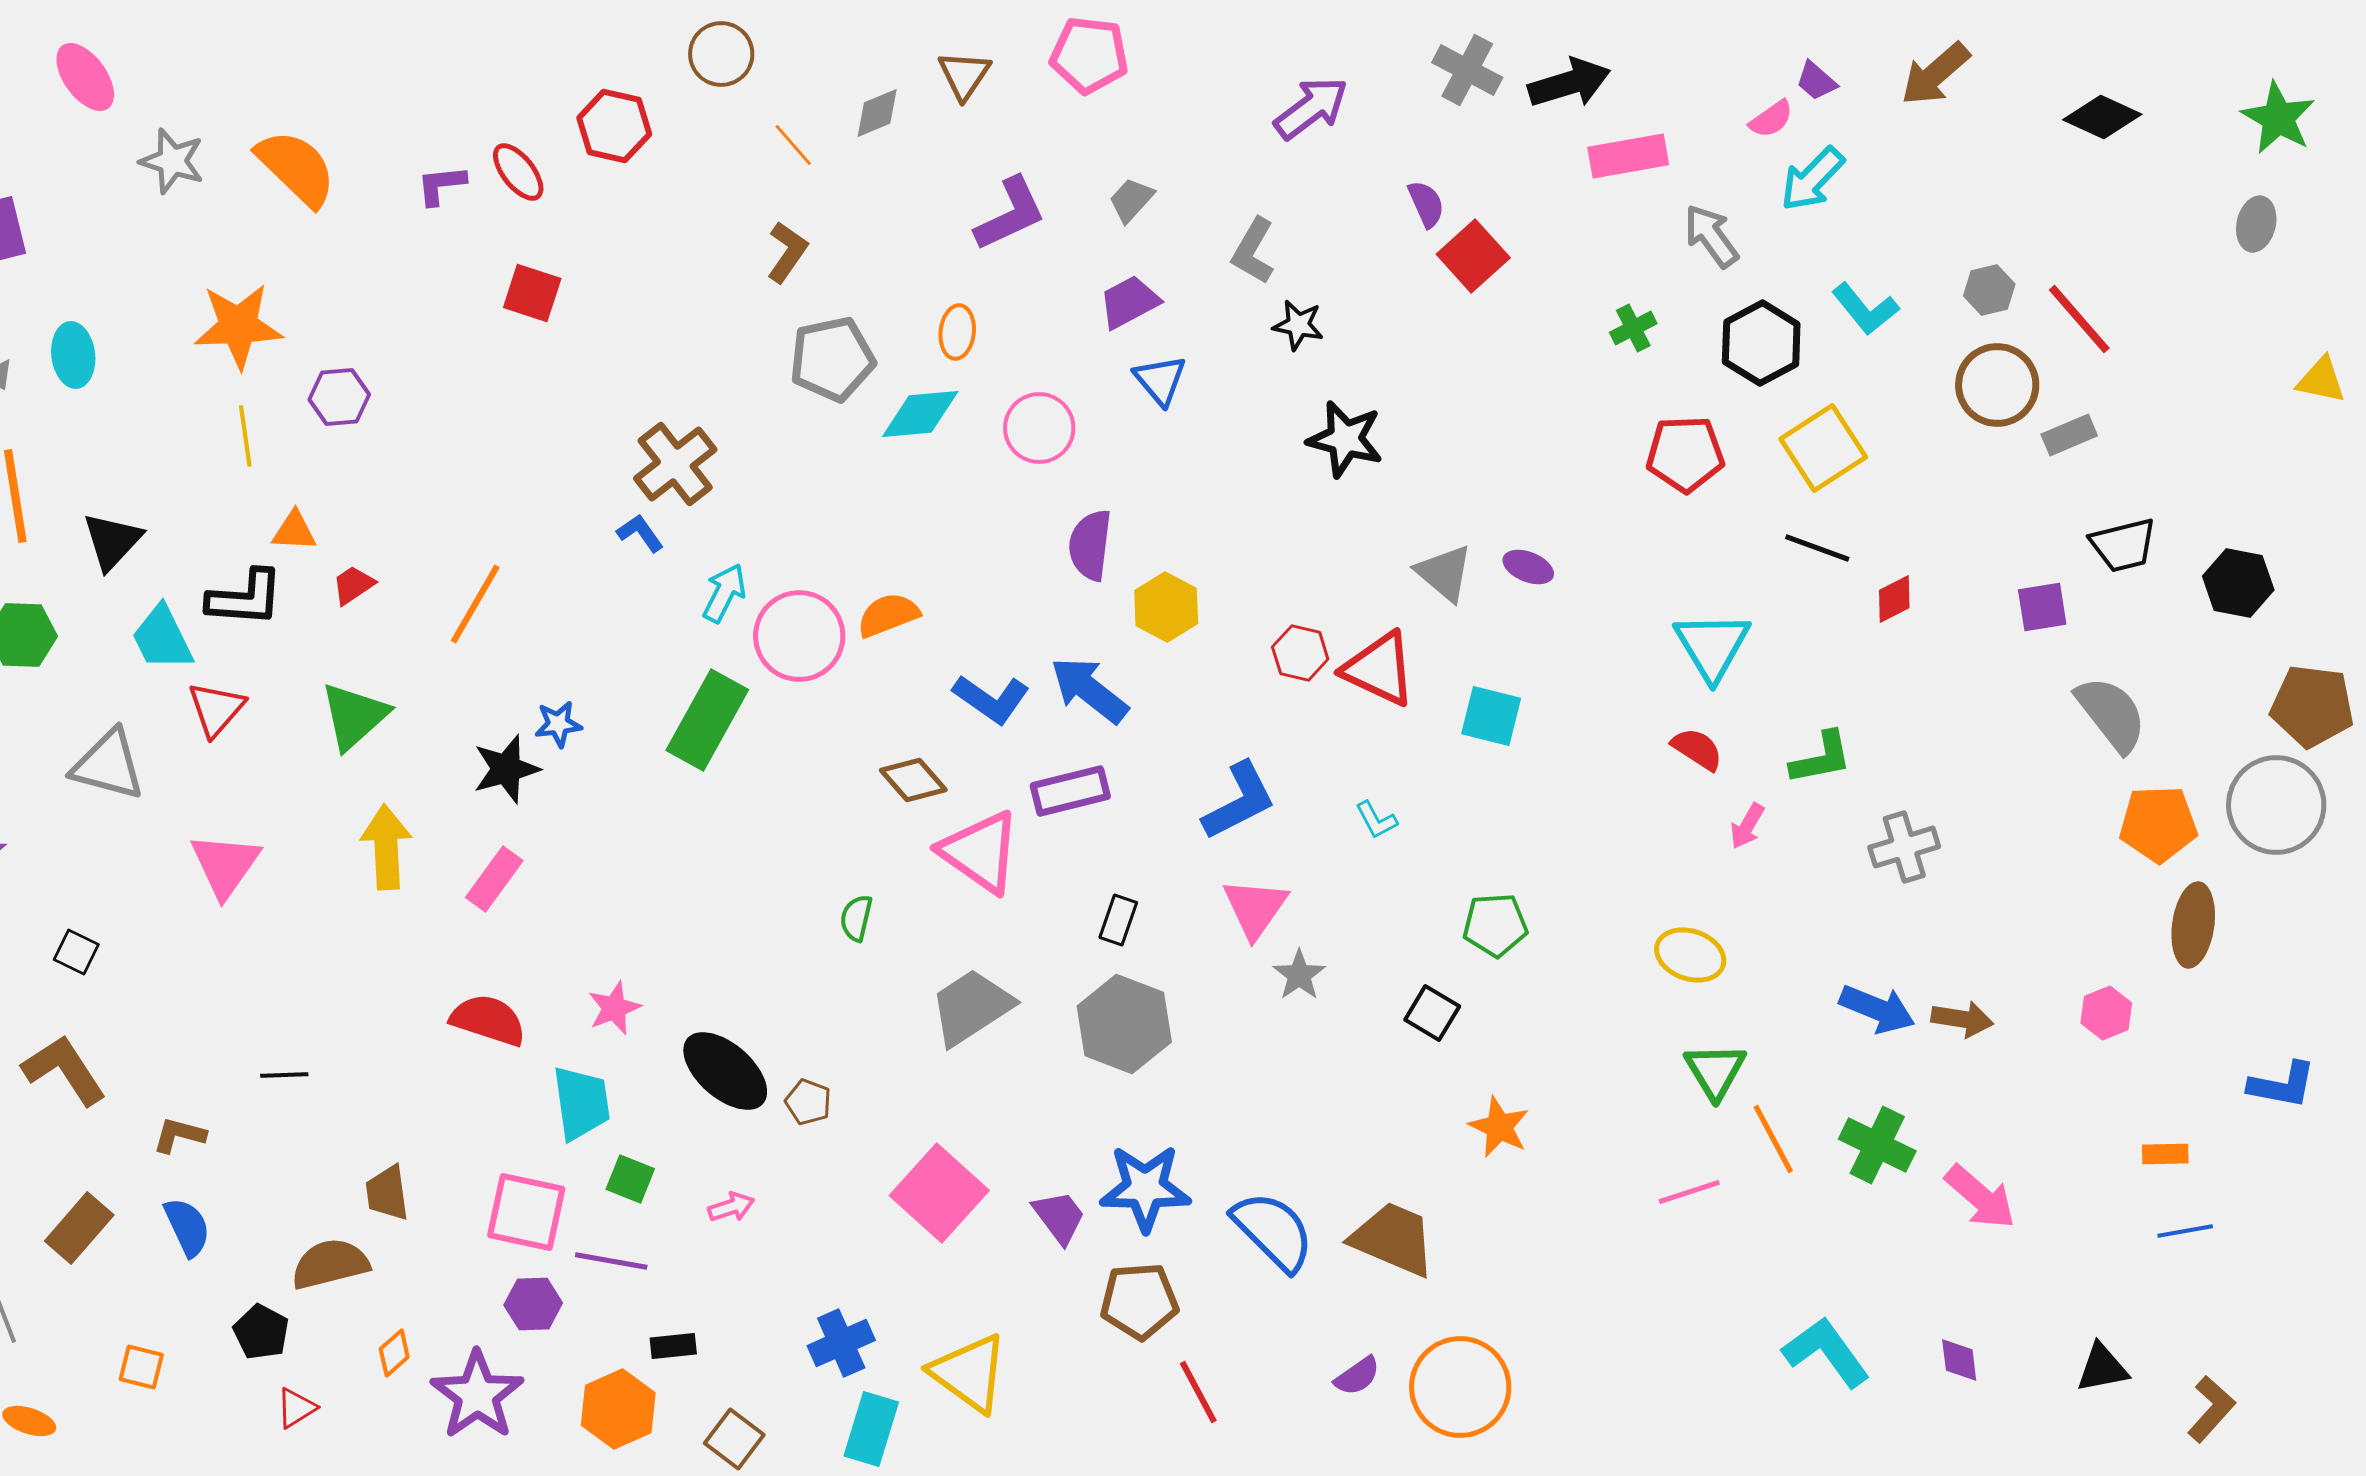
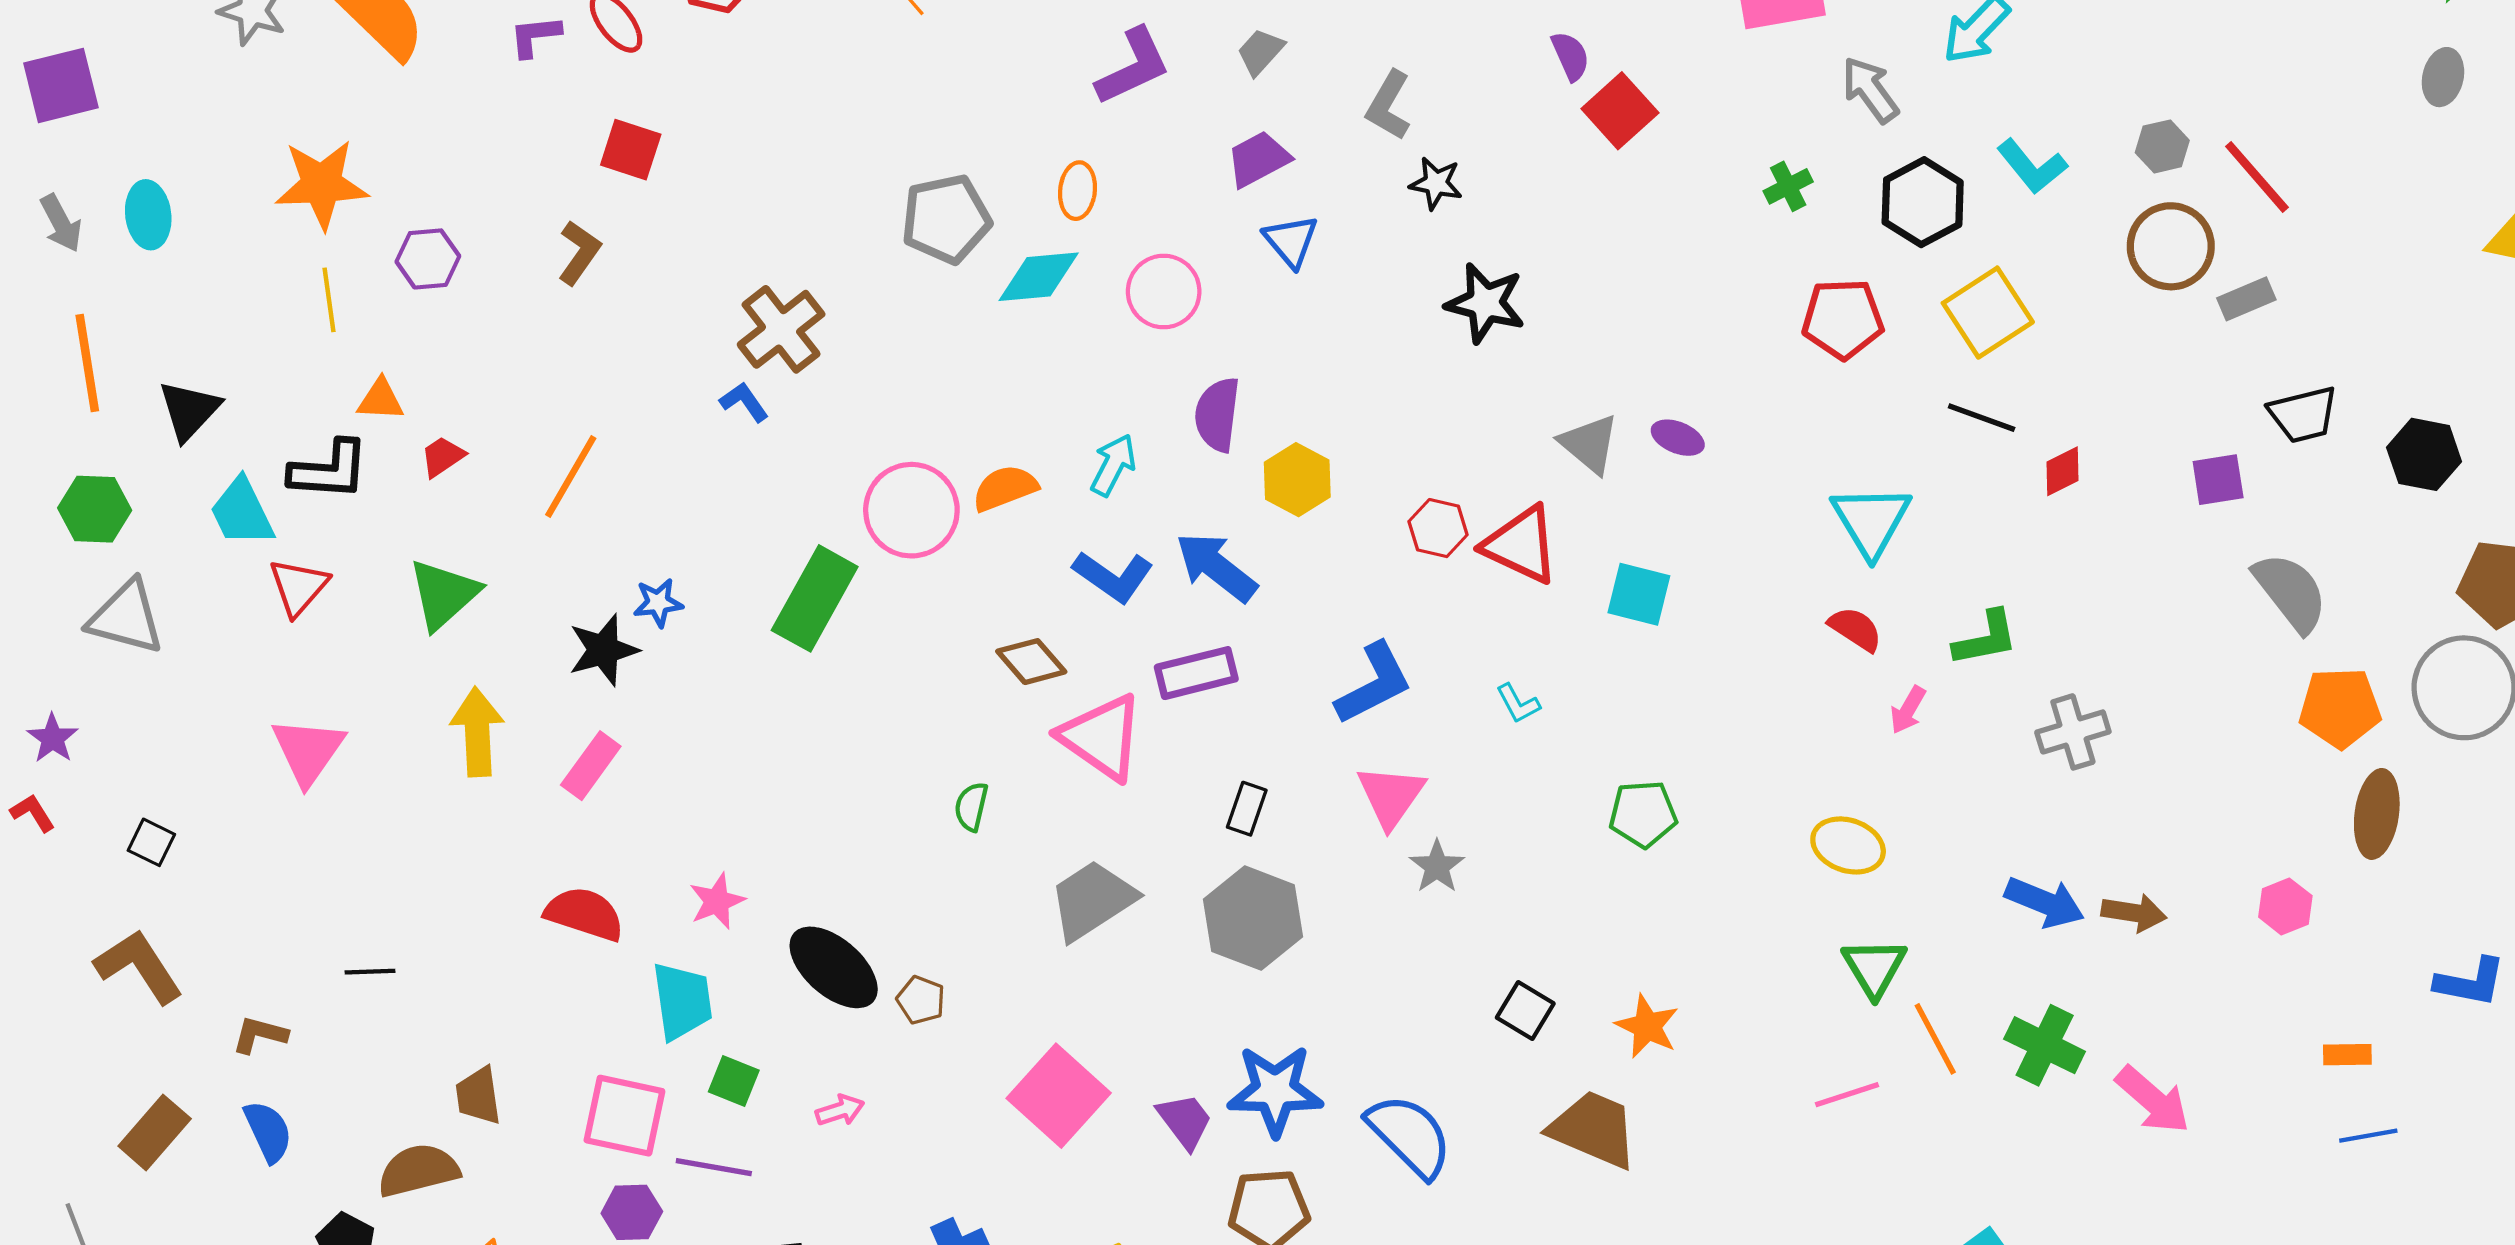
brown L-shape: (787, 252) -> (579, 253), moved
cyan arrow: (724, 593) -> (1113, 465), moved
gray triangle: (108, 765) -> (126, 617), moved
black square: (1432, 1013) -> (1525, 1011), moved
brown trapezoid: (1393, 1239) -> (1594, 1129), moved

